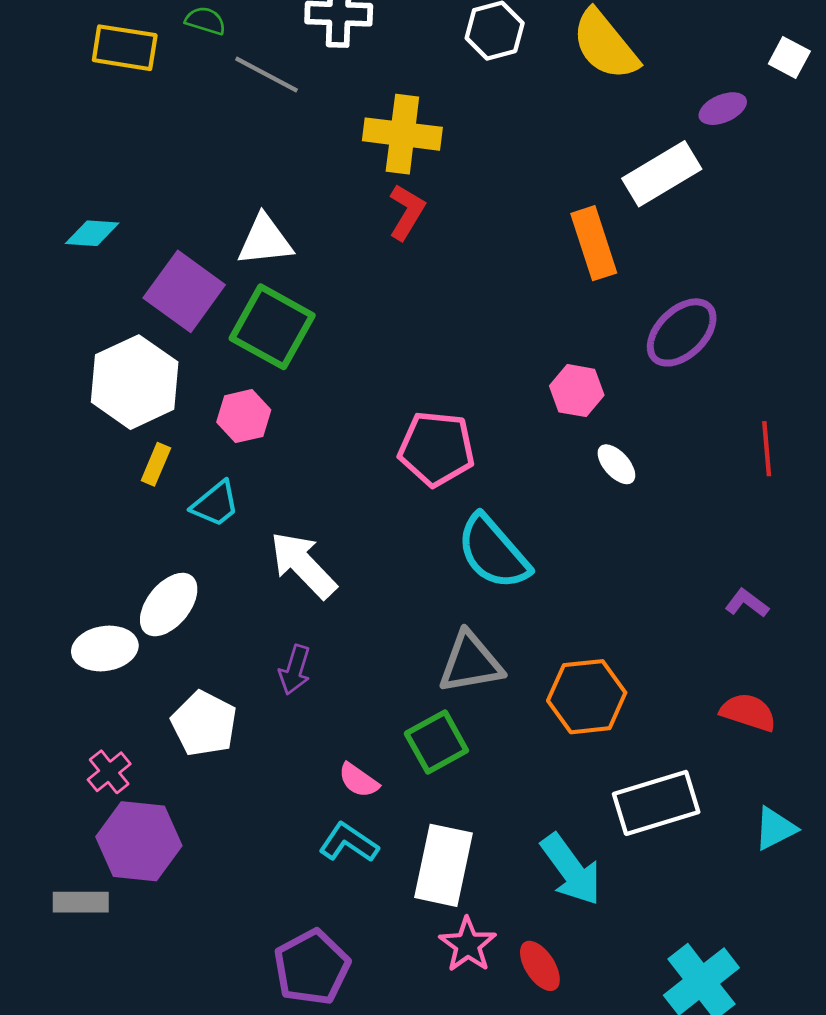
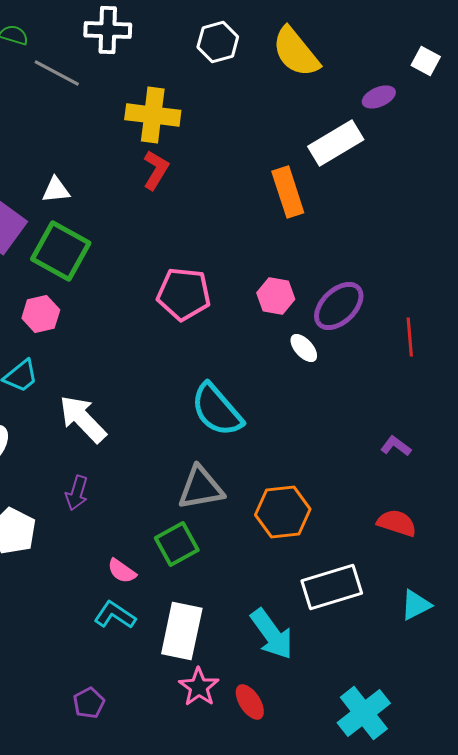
white triangle: (265, 240) -> (56, 190), size x0.7
purple ellipse: (682, 332) -> (339, 306), moved
pink pentagon: (436, 449) -> (184, 294), moved
purple pentagon: (312, 967) -> (89, 703), size x0.6

